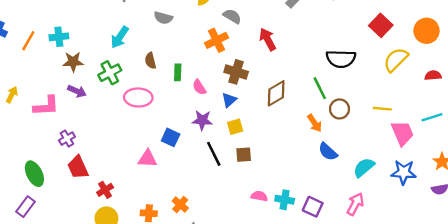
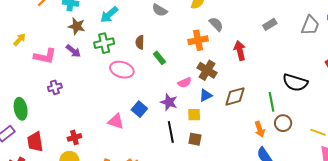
cyan arrow: (120, 37) -> (109, 15), moved
green rectangle: (178, 72) -> (159, 58), turned -56
pink semicircle: (199, 87) -> (185, 83), moved, turned -96
blue triangle: (229, 100) -> (206, 95), moved
red trapezoid: (78, 167) -> (35, 142), moved

